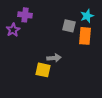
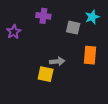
purple cross: (25, 15) -> (43, 16), moved
orange rectangle: (85, 36) -> (90, 55), moved

